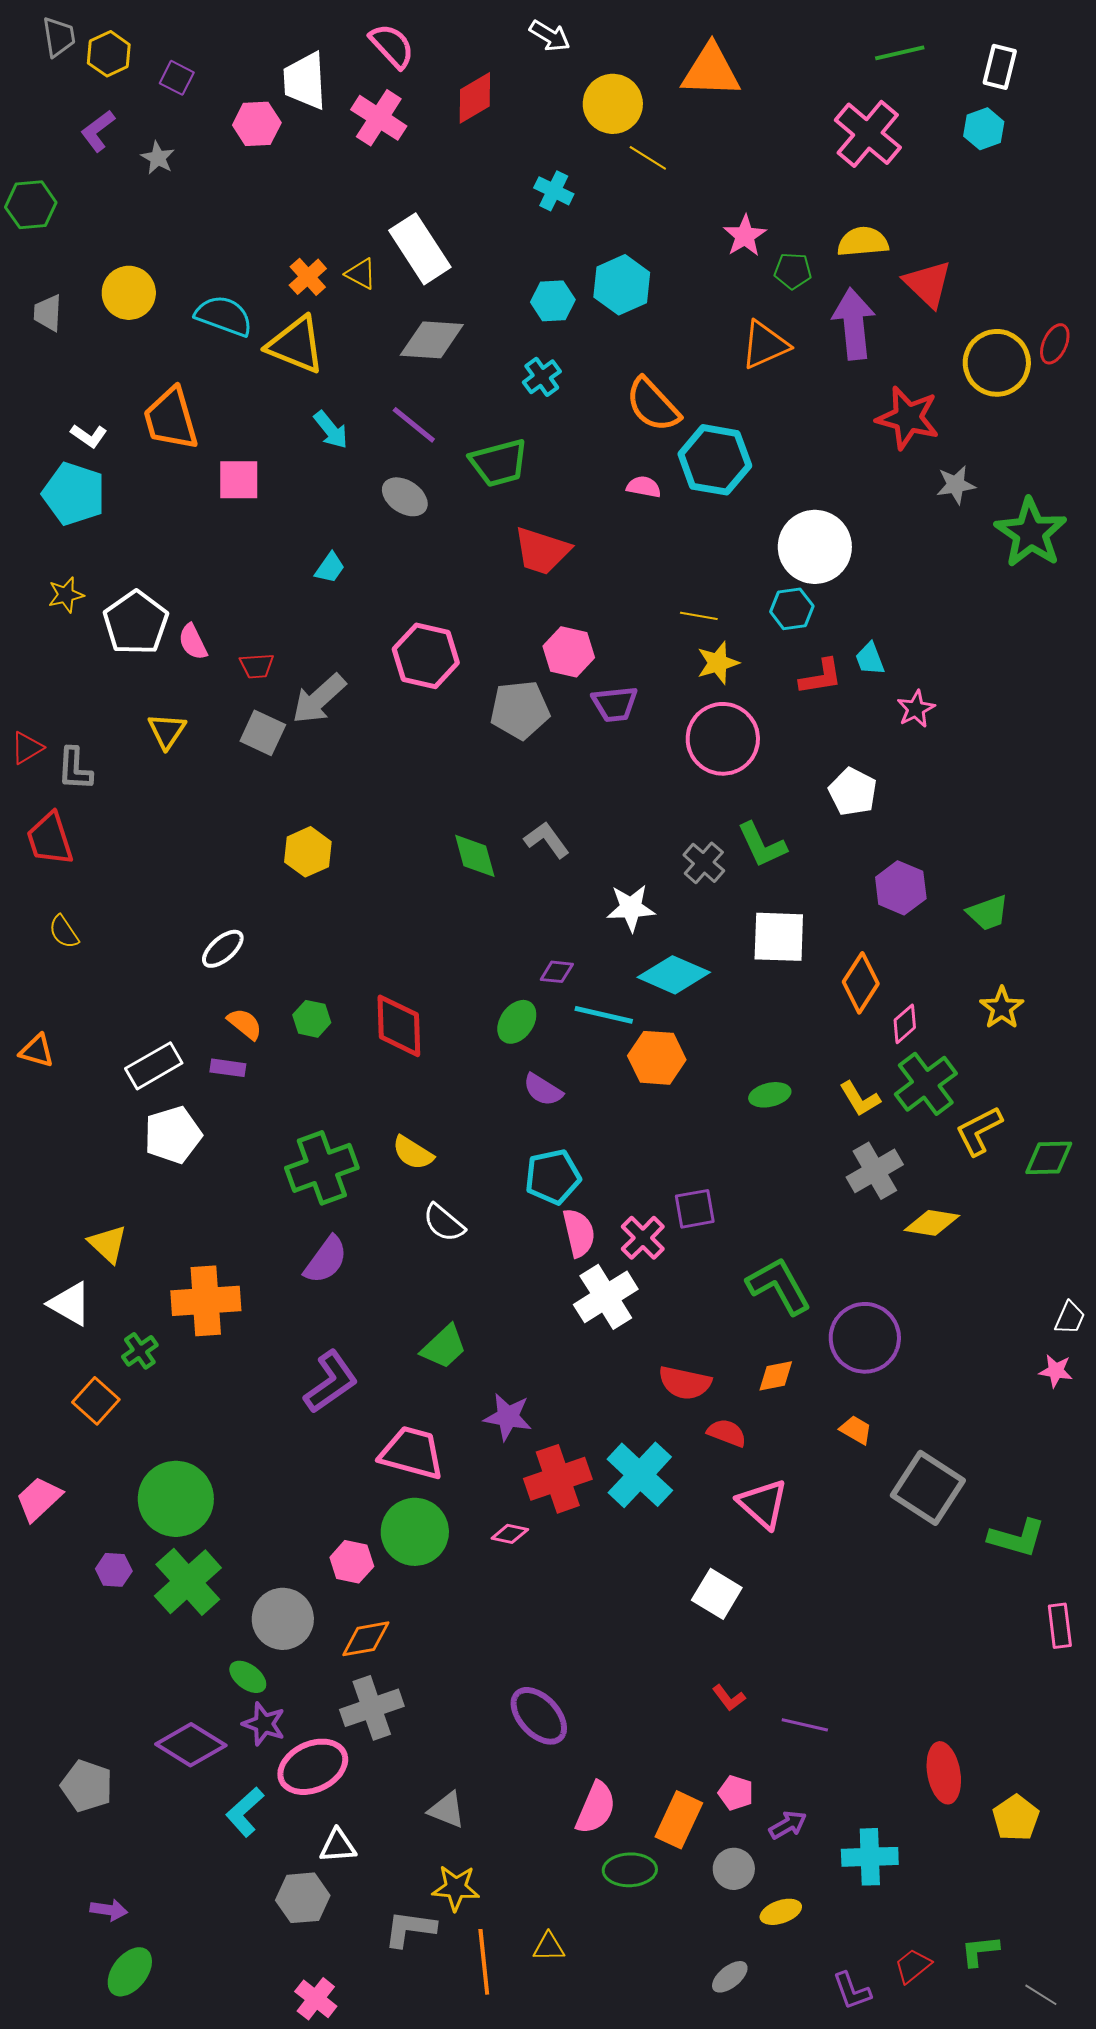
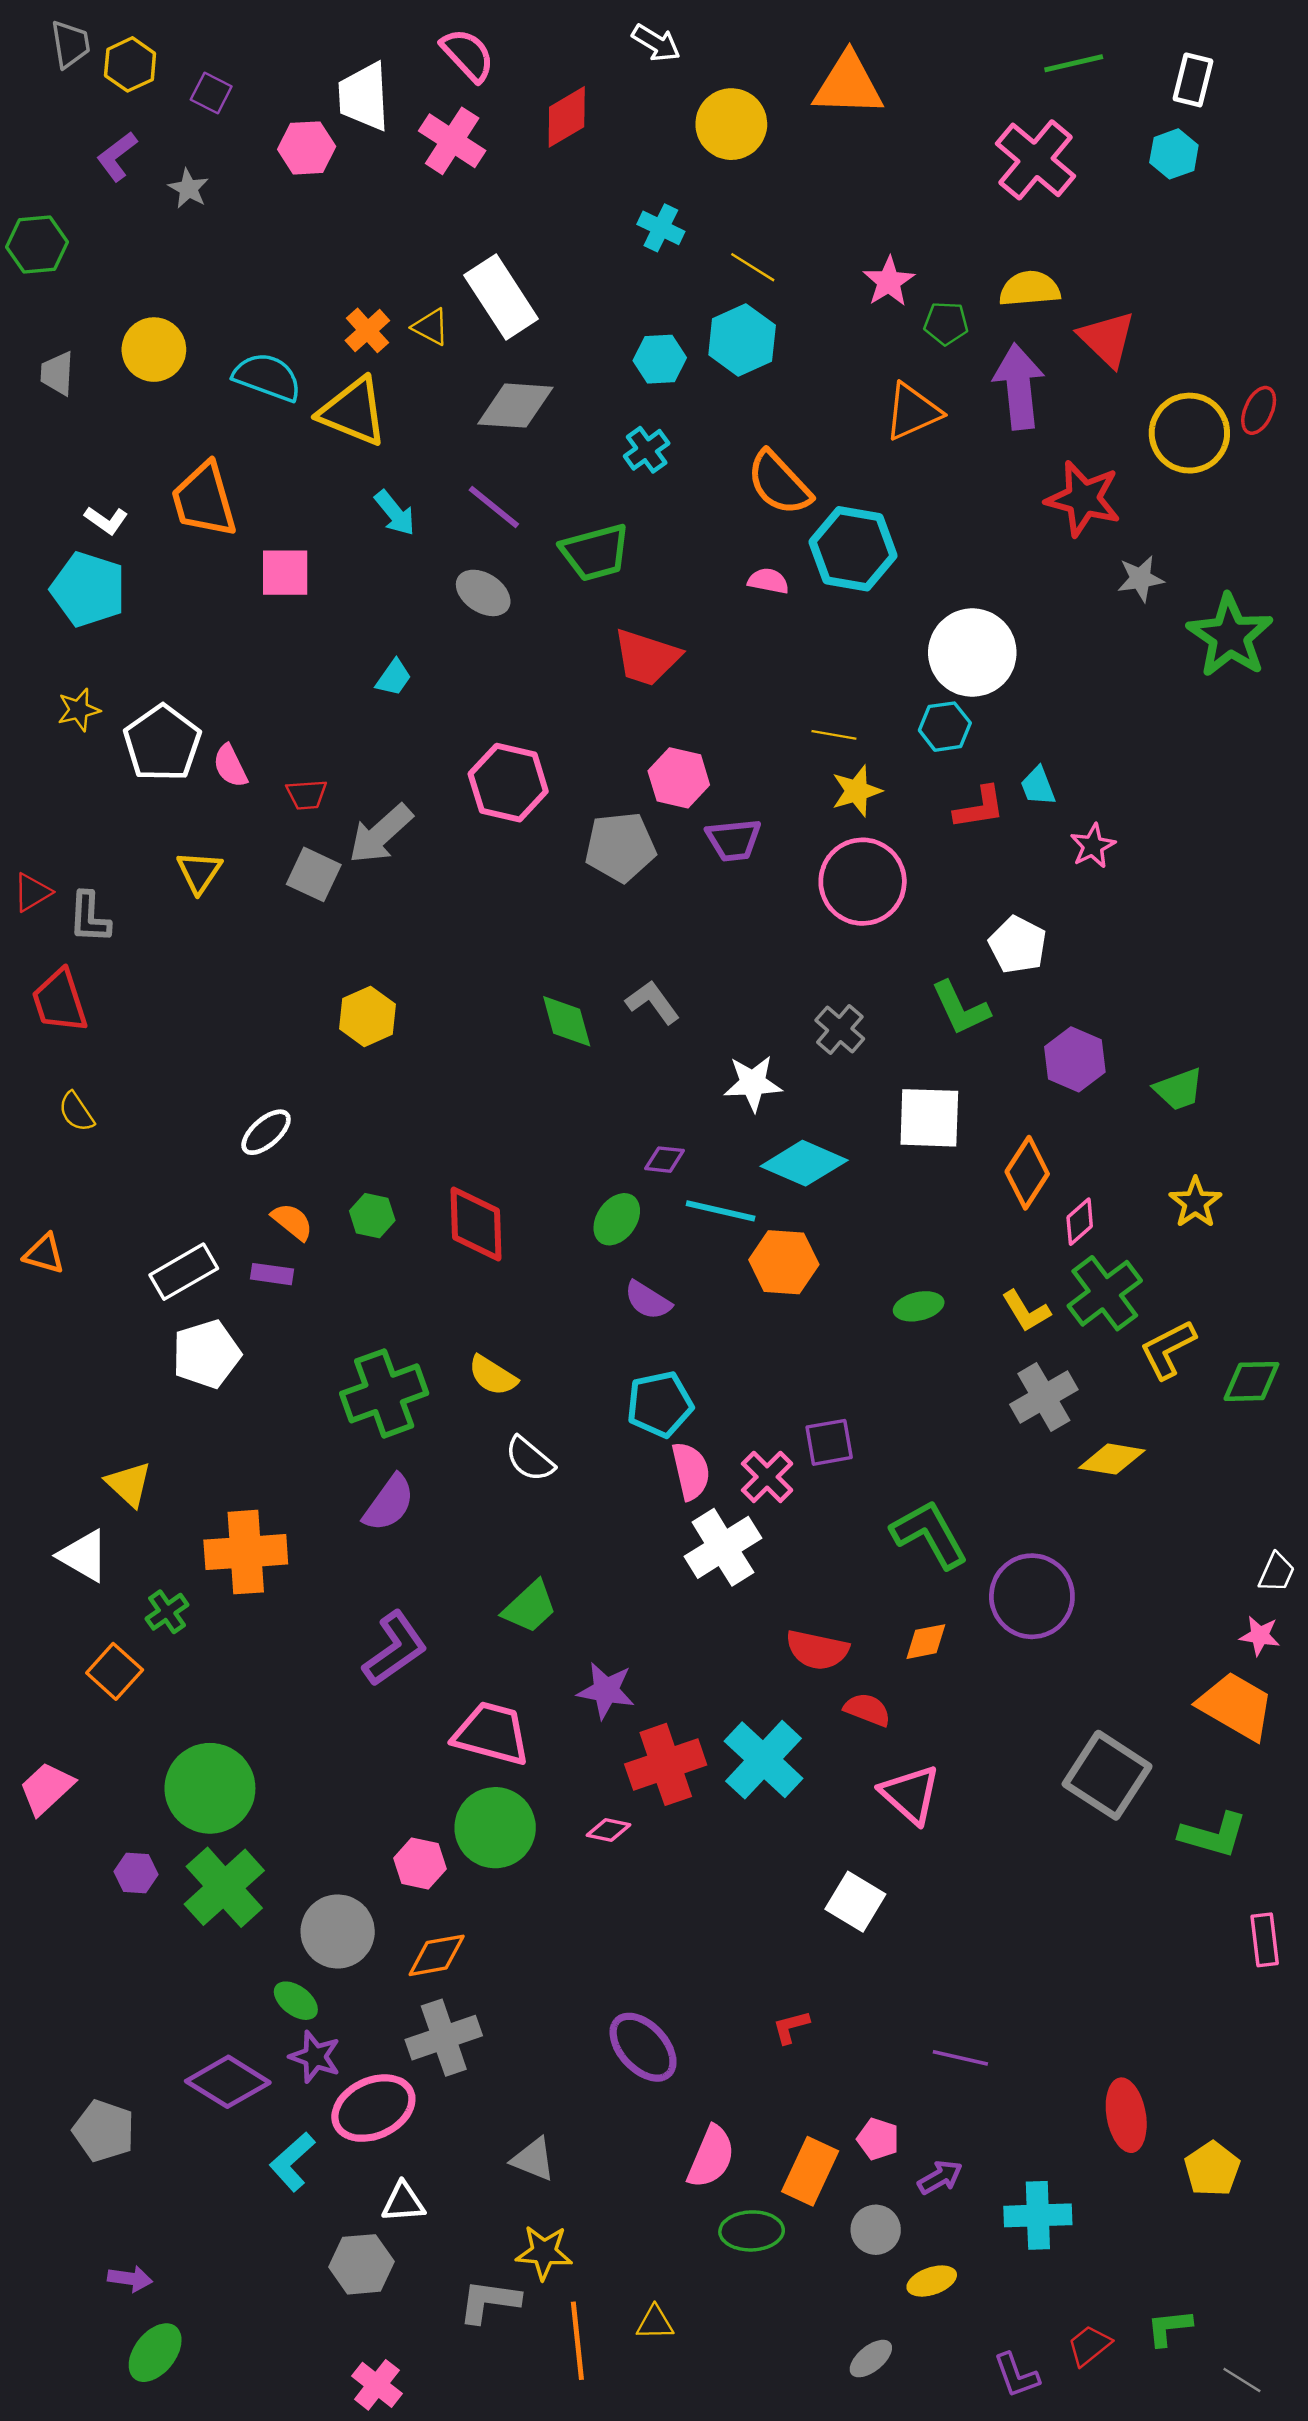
yellow line: (648, 158) -> (753, 267), moved
green L-shape: (762, 845) -> (960, 1008), moved
orange trapezoid: (856, 1430) -> (1236, 1706), moved, size x2.0
red L-shape: (729, 1698) -> (791, 2027), moved, turned 112

